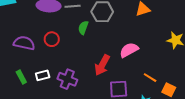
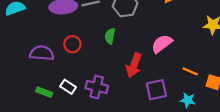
green semicircle: (83, 28) -> (110, 36), moved
white rectangle: (43, 75) -> (68, 87), turned 56
green rectangle: (21, 77) -> (44, 92), turned -32

